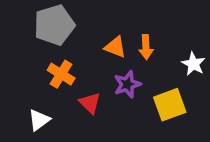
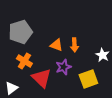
red triangle: (90, 103) -> (41, 78), size x1.5

